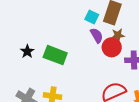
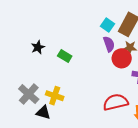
green rectangle: (55, 55) -> (65, 56), size x0.6

